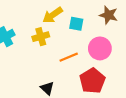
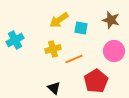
yellow cross: (41, 37) -> (53, 49), moved
pink circle: (100, 48) -> (114, 51), moved

